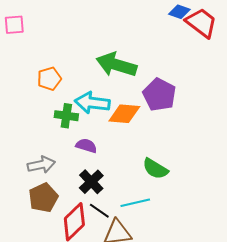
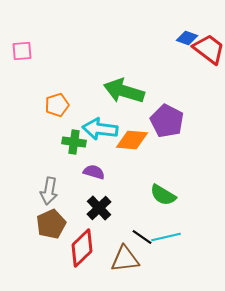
gray arrow: (41, 165) -> (49, 191), turned 112
cyan line: (135, 203) -> (166, 237), moved
black line: (99, 211) -> (142, 237), moved

